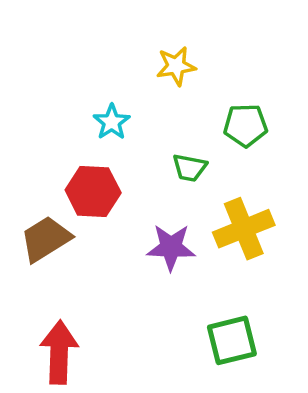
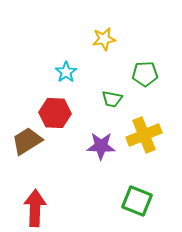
green square: (232, 340) -> (137, 201), turned 36

